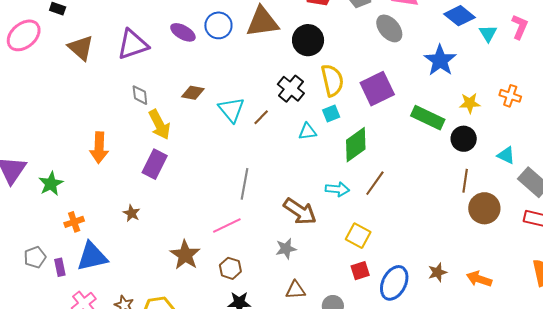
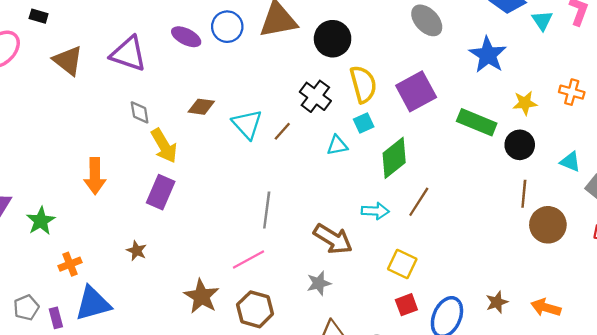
purple triangle: (133, 45) -> (128, 54), turned 40
brown hexagon: (230, 268) -> (255, 309), size x1.4

